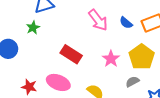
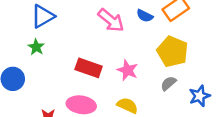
pink star: (111, 59) -> (128, 70), moved

